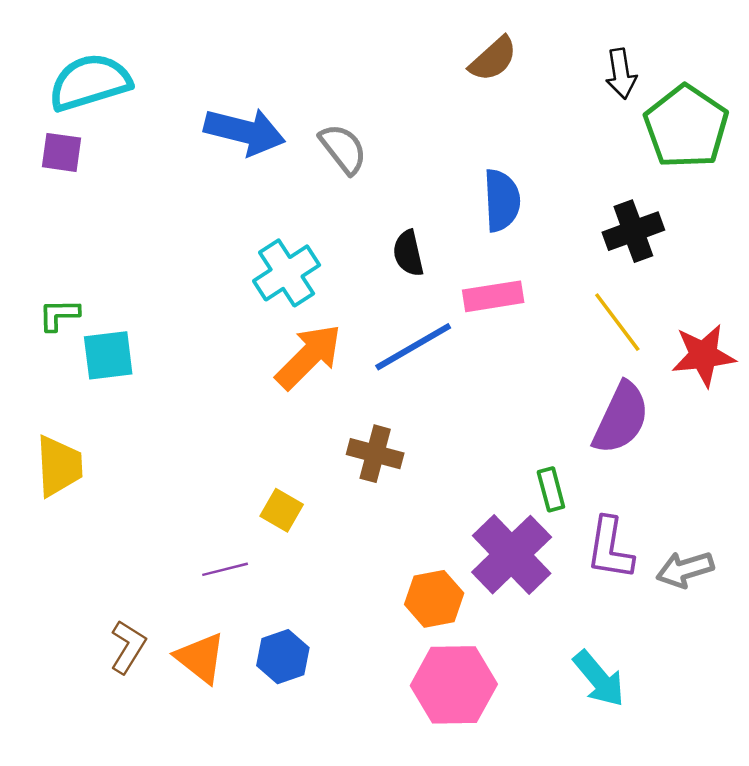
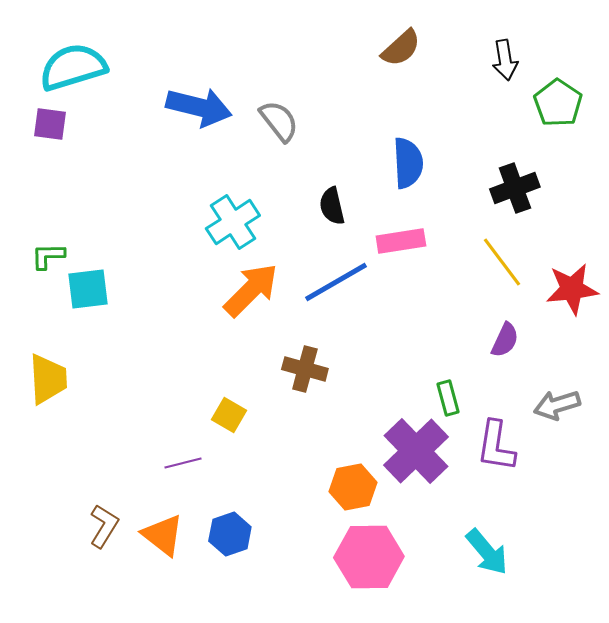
green pentagon: (686, 127) -> (558, 103), size x0.7
purple semicircle: (621, 418) -> (505, 340), size x0.6
gray arrow: (685, 569) -> (557, 405), moved

